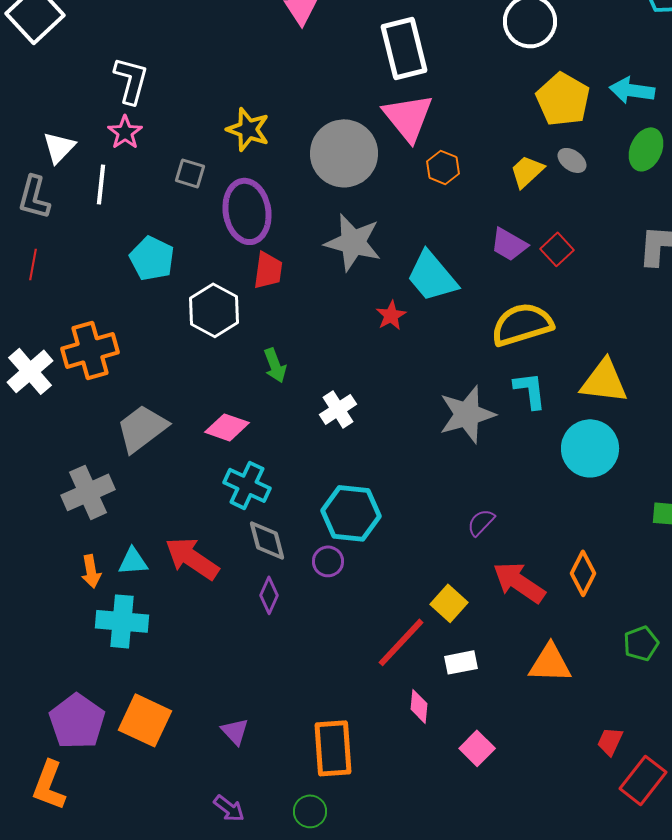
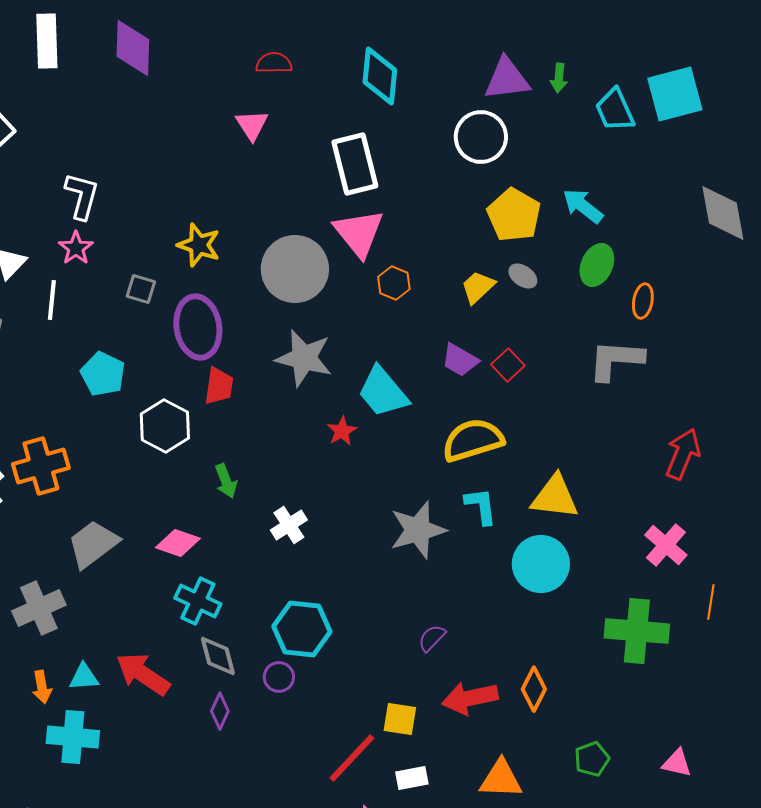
cyan arrow: (632, 90) -> (583, 206), turned 30
red arrow: (519, 582) -> (470, 698), turned -46
yellow square: (449, 603) -> (400, 719), turned -33

